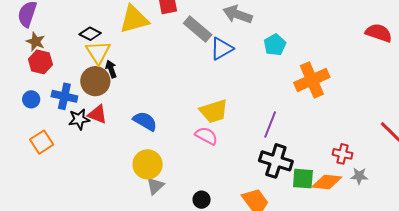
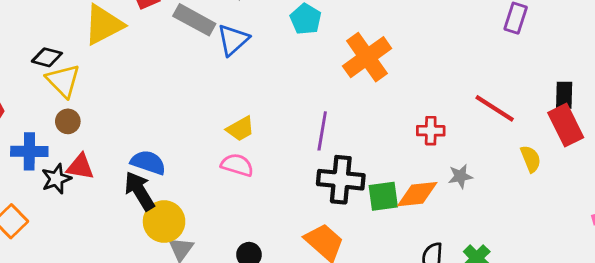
black arrow: (111, 69) -> (140, 191), moved, size x1.6
brown circle: (95, 81) -> (68, 121), size x0.6
yellow trapezoid: (214, 111) -> (240, 129), size x0.7
red cross: (342, 154) -> (431, 131), moved

